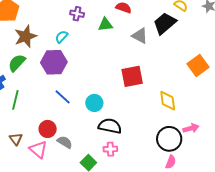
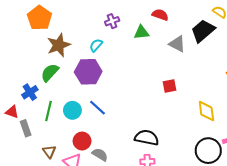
purple cross: (77, 14) -> (112, 21), turned -32
red square: (132, 76) -> (169, 86), size x0.6
cyan circle: (94, 103) -> (72, 110), moved

